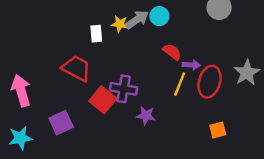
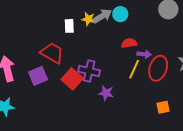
red semicircle: (172, 52) -> (129, 43), turned -49
purple square: (61, 123) -> (38, 76), moved

